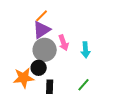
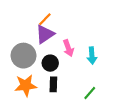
gray circle: (45, 50) -> (24, 56), moved
black circle: (39, 68) -> (50, 63), moved
black rectangle: (50, 87) -> (53, 84), moved

